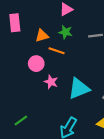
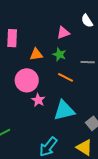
orange line: (57, 51) -> (65, 77), moved
pink circle: (36, 64) -> (27, 80), size x1.5

